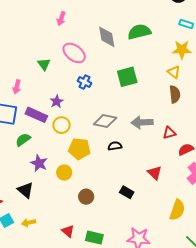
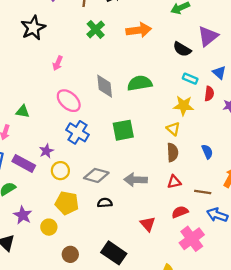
green triangle: (44, 64) -> (23, 111), moved, turned -48
blue cross: (85, 82) -> (77, 132), size x1.5
yellow circle: (62, 125) -> (60, 171), moved
red triangle: (169, 133) -> (174, 182), moved
red triangle: (155, 173) -> (148, 224), moved
black rectangle: (127, 192) -> (114, 253), size x1.6

